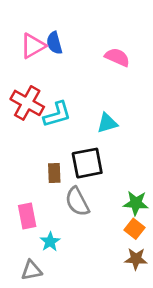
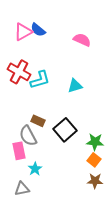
blue semicircle: (54, 43) -> (38, 30), turned -35
black square: (87, 163) -> (65, 130), moved, turned -30
brown rectangle: (54, 173) -> (38, 121), turned -64
gray semicircle: (77, 202) -> (28, 136), moved

